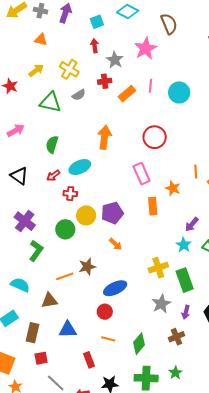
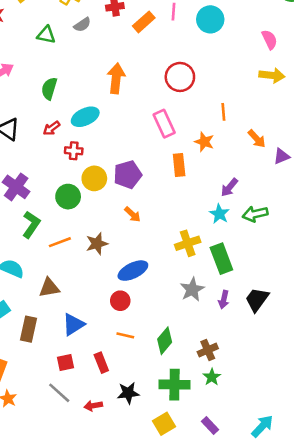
green triangle: (50, 102) -> (46, 35), size x0.7
orange line: (196, 172) -> (223, 112), moved
orange line: (65, 276) -> (60, 242), moved
blue triangle: (68, 330) -> (73, 324), turned -30
brown cross: (176, 337) -> (208, 350), moved
red square: (41, 358) -> (66, 362), moved

